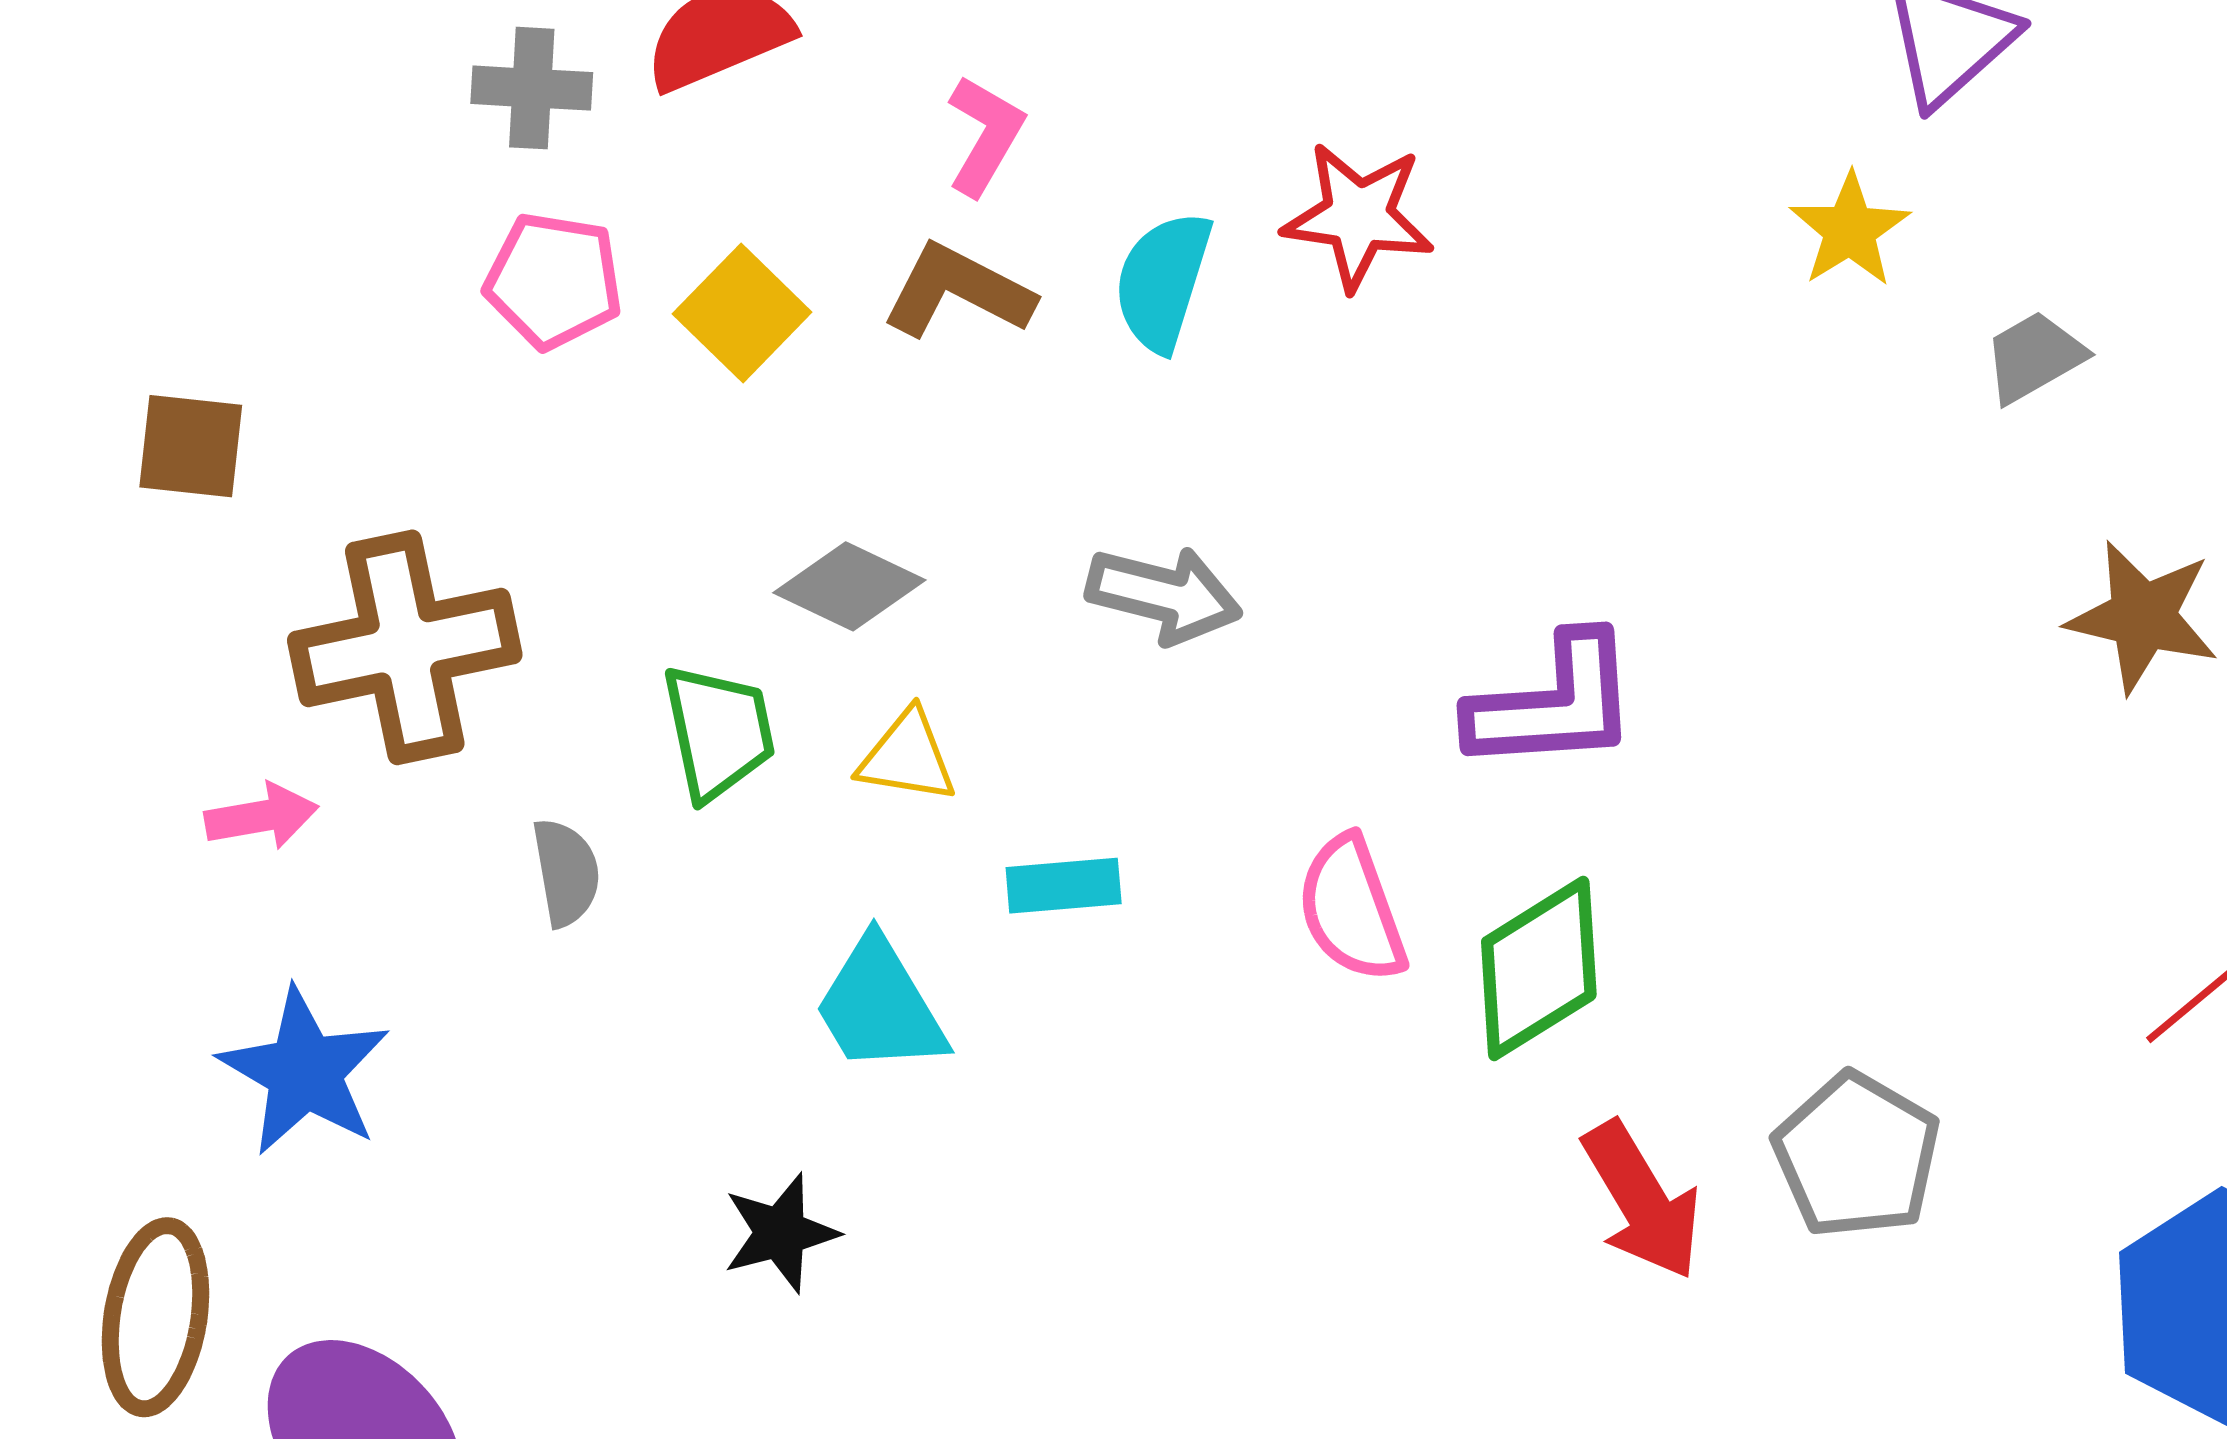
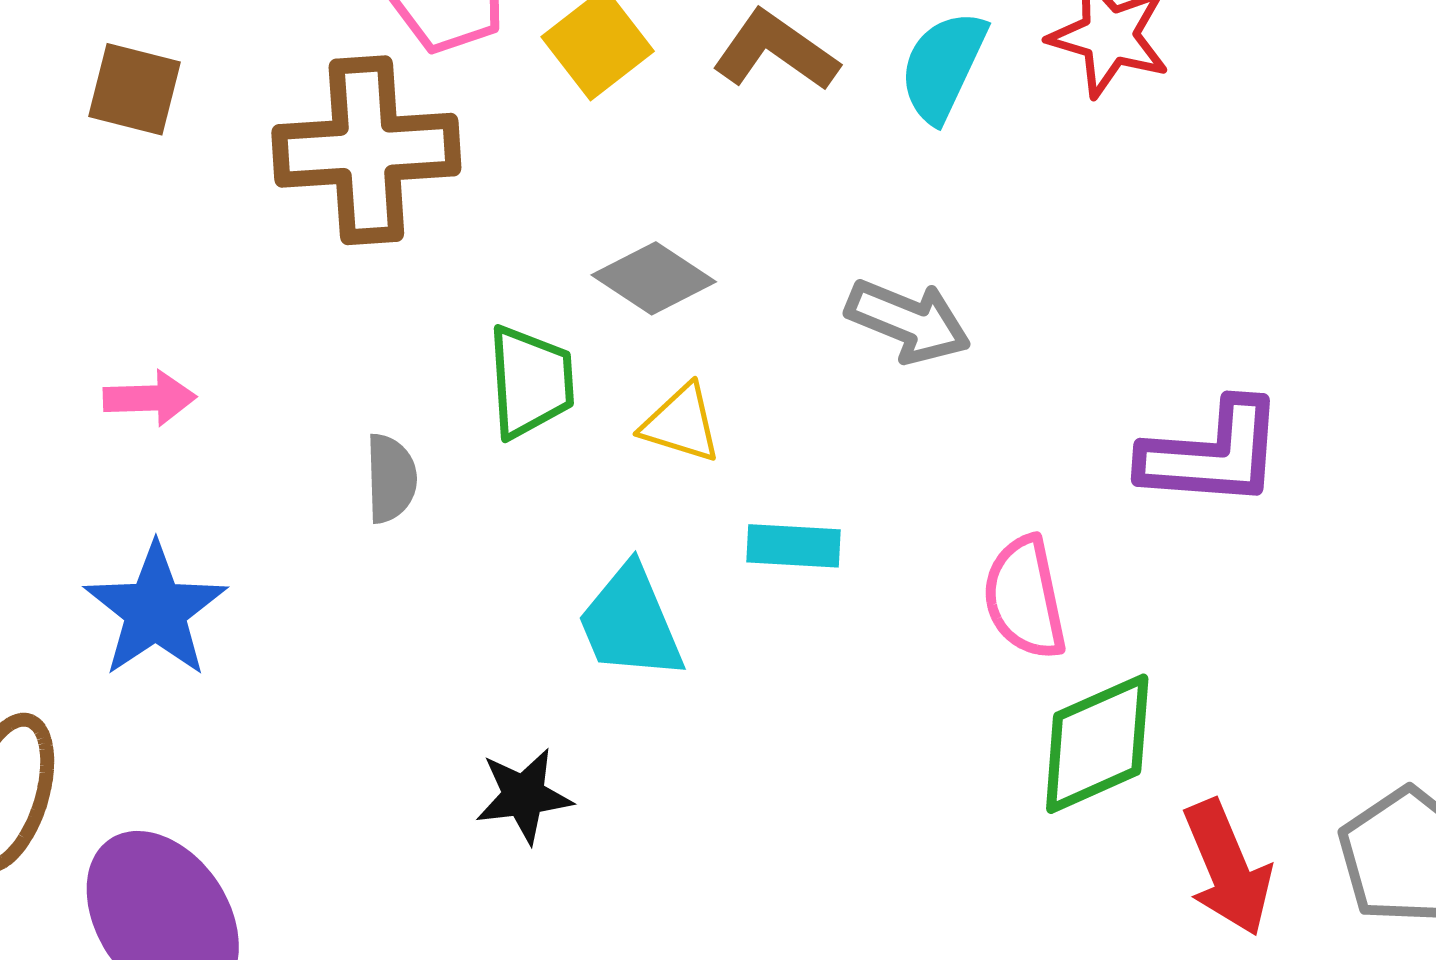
brown cross: (405, 647) -> (366, 150), moved
green diamond: (1539, 968) -> (1097, 744), moved

